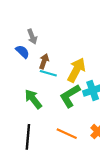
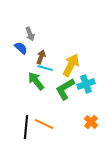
green arrow: (33, 99) -> (36, 81), moved
orange line: (67, 134) -> (44, 124), moved

